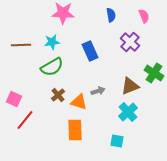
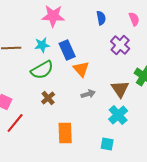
blue rectangle: (90, 51) -> (67, 50), moved
brown triangle: (130, 86) -> (120, 89), turned -42
orange triangle: (79, 102) -> (81, 69), moved, turned 30

